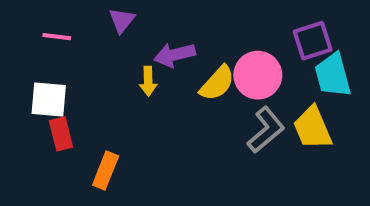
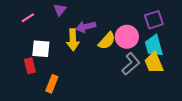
pink line: (57, 37) -> (28, 18), turned -40
cyan trapezoid: (333, 75) -> (154, 46), moved
yellow arrow: (148, 81) -> (73, 40), size x1.5
white square: (49, 99) -> (41, 49), moved

